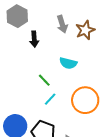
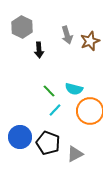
cyan semicircle: (68, 63) -> (74, 89), moved

